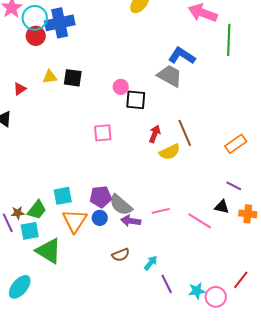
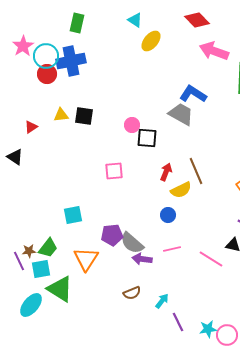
cyan square: (63, 196) -> (73, 215), moved
blue circle: (100, 218) -> (168, 215), moved
cyan ellipse: (20, 287) -> (31, 305), moved

